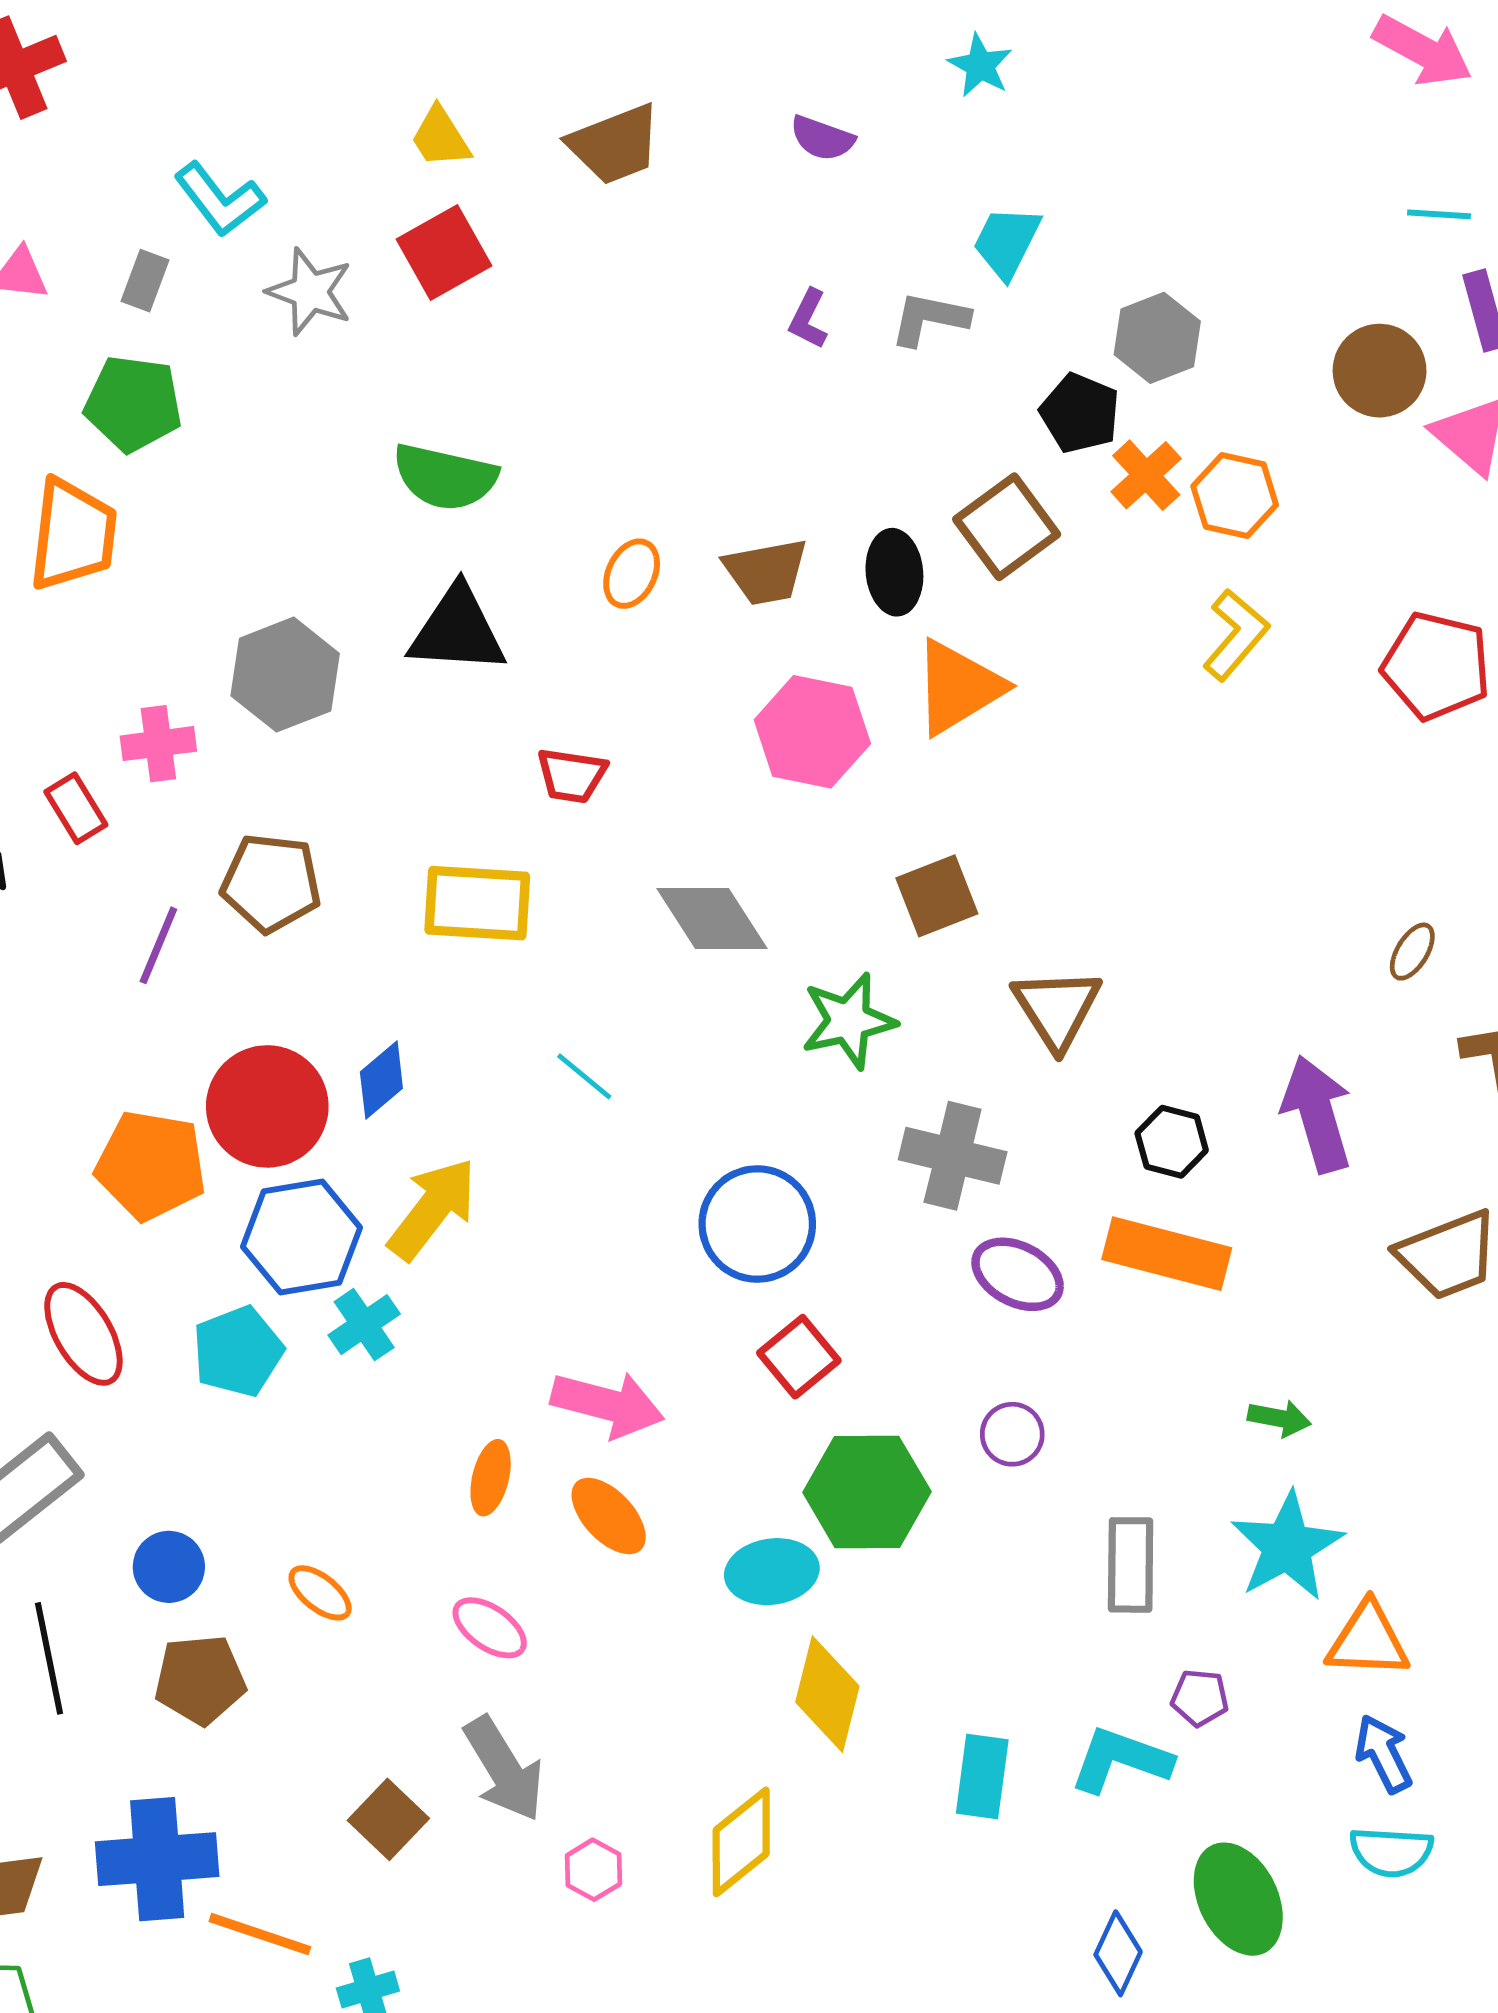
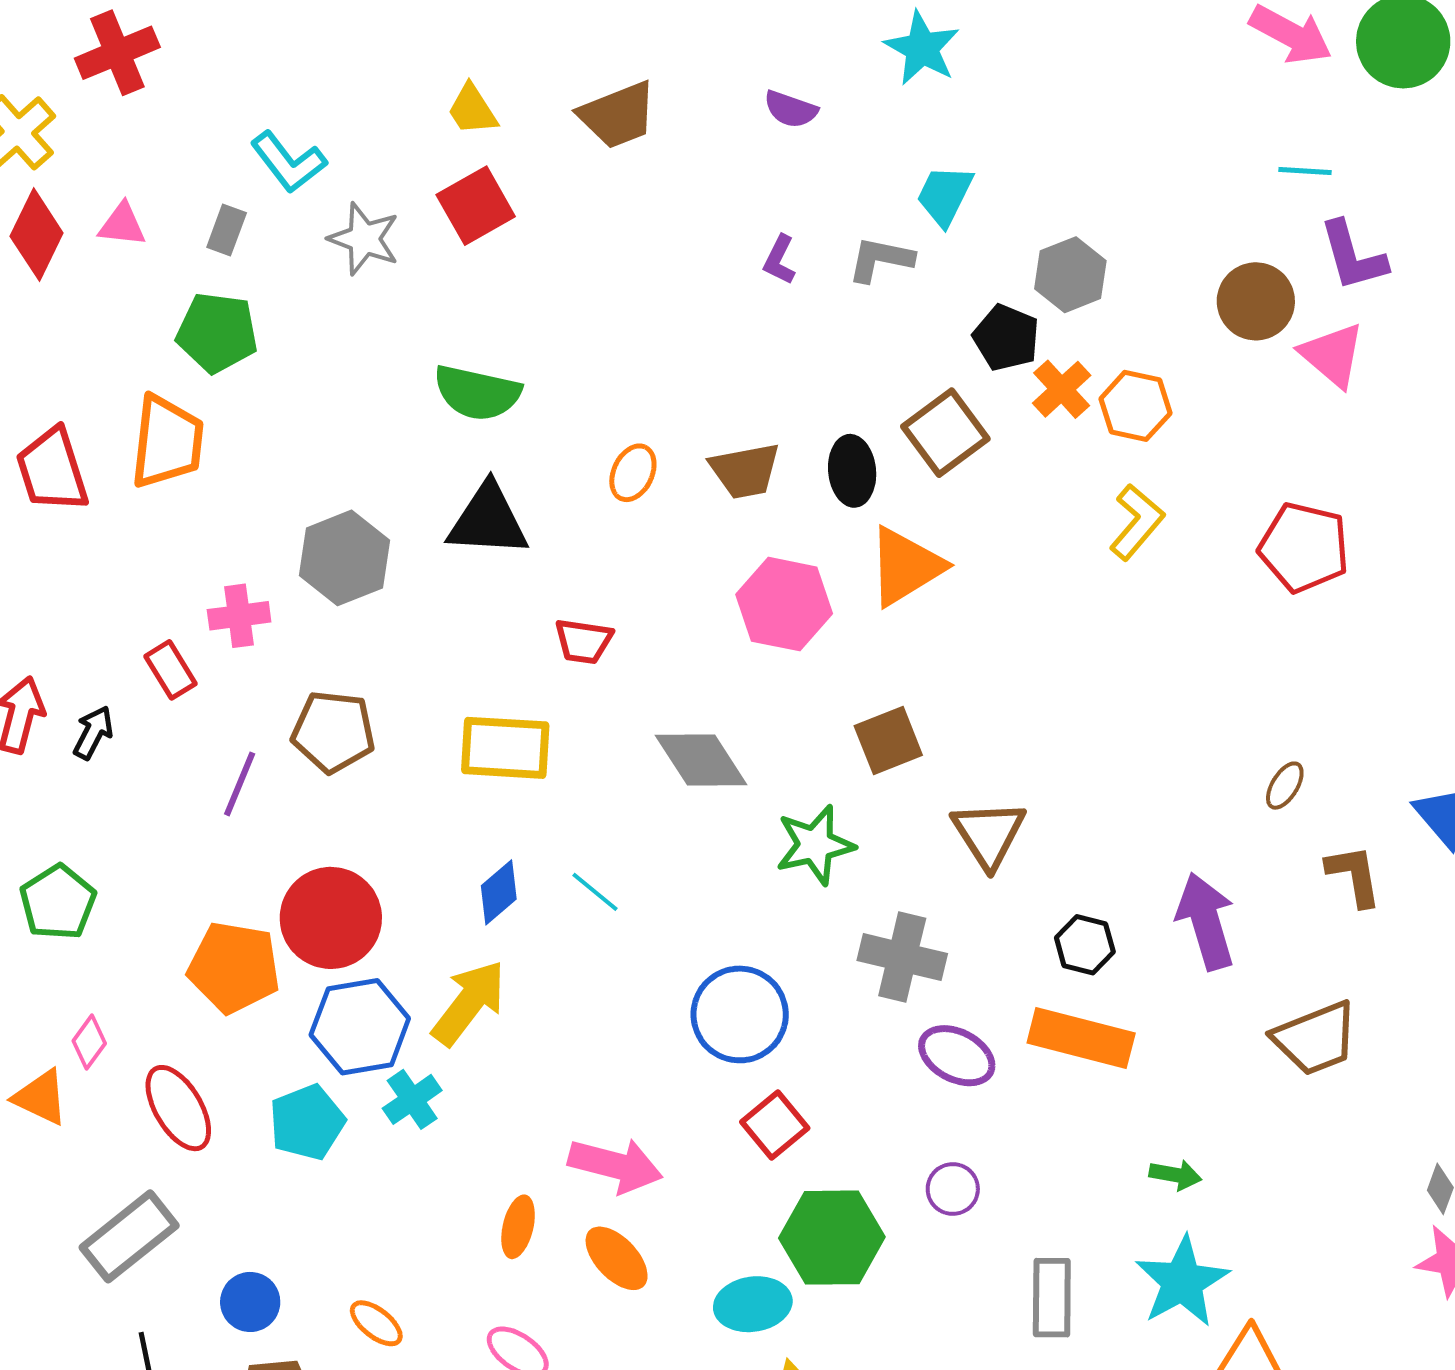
cyan star: (980, 66) -> (922, 48), size x1.4
blue diamond: (381, 1080) -> (499, 892), moved

